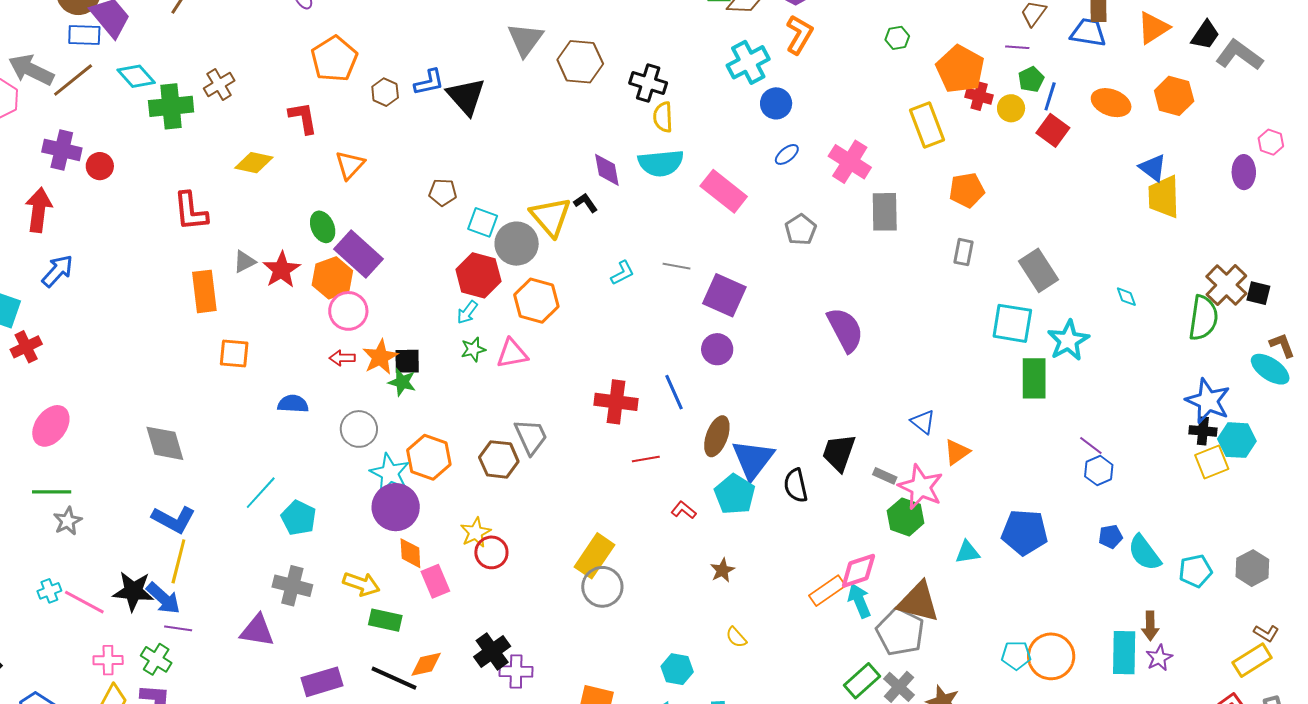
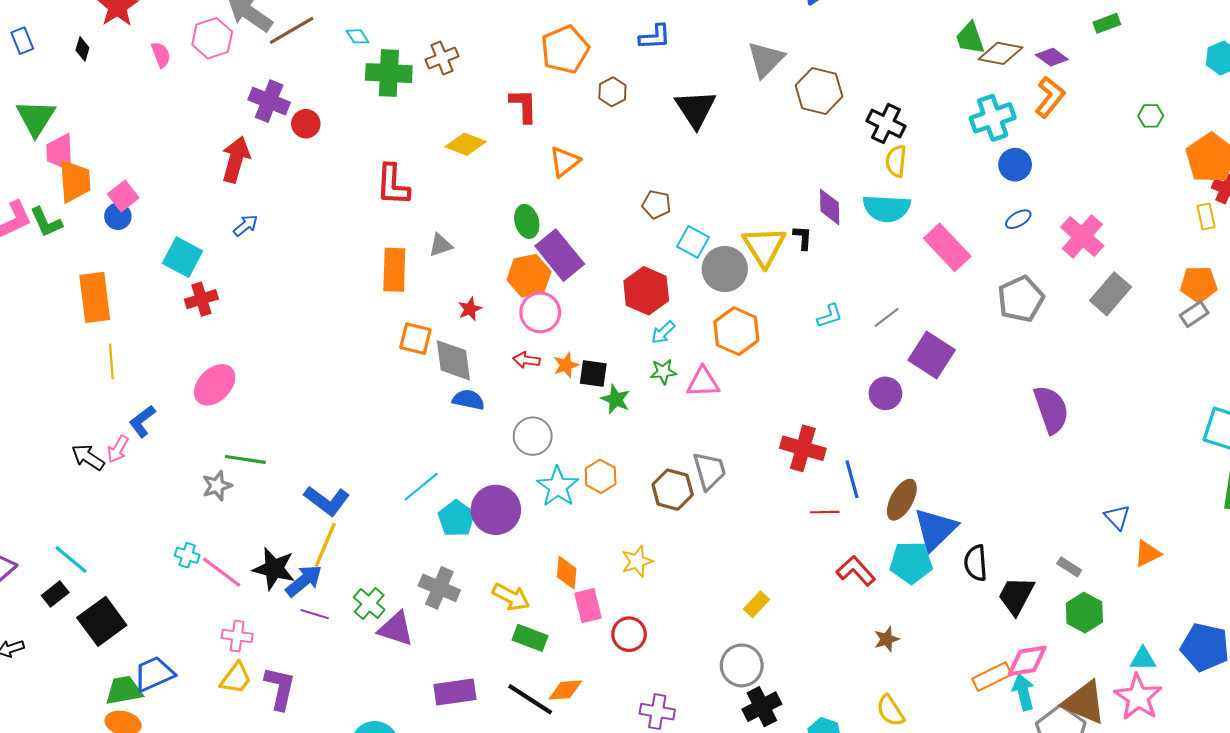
cyan diamond: (136, 76) -> (357, 36), size x0.6
blue L-shape: (429, 82) -> (655, 37), moved
yellow rectangle: (927, 125) -> (1206, 216), moved, size x0.6
black L-shape: (586, 203) -> (803, 238), turned 30
gray rectangle: (885, 212) -> (1110, 294), turned 33
gray pentagon: (801, 230) -> (1021, 299), size x1.4
gray rectangle: (964, 252) -> (1194, 314), moved, turned 36
gray line: (676, 266) -> (887, 317), turned -56
red star: (281, 270) -> (470, 309), moved, size x0.6
blue arrow: (57, 271) -> (246, 226), size x0.7
red hexagon: (478, 275) -> (646, 291), moved
purple circle: (717, 349) -> (885, 393), moved
orange star: (380, 357) -> (566, 365), size x0.7
green star: (402, 382) -> (616, 399), moved
blue line: (674, 392) -> (852, 479), moved
gray diamond: (165, 443) -> (453, 360), moved
black trapezoid: (839, 453) -> (1016, 596), moved
orange hexagon: (429, 457) -> (601, 476), size x0.7
pink star: (921, 487) -> (1138, 697), moved
green line: (52, 492) -> (245, 459), moved
cyan pentagon: (735, 494) -> (911, 562), turned 30
purple circle: (396, 507) -> (496, 510), moved
red L-shape: (684, 510) -> (856, 571), size x1.5
red circle: (491, 552) -> (629, 634), moved
yellow rectangle: (594, 556) -> (756, 604), size x0.6
gray circle: (602, 587) -> (742, 665), moved
cyan cross: (49, 591) -> (187, 555), turned 30
blue arrow: (163, 598) -> (304, 581), turned -90
yellow semicircle: (736, 637) -> (890, 711), size x1.4
black cross: (492, 651) -> (762, 707), moved
green cross: (156, 659) -> (369, 603), moved

